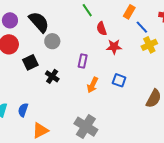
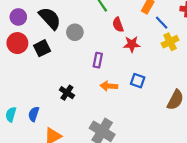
gray circle: (52, 41) -> (75, 32), moved
black square: (30, 62) -> (42, 48), moved
black cross: (52, 76) -> (67, 93), moved
orange arrow: (93, 85) -> (109, 86), turned 70

